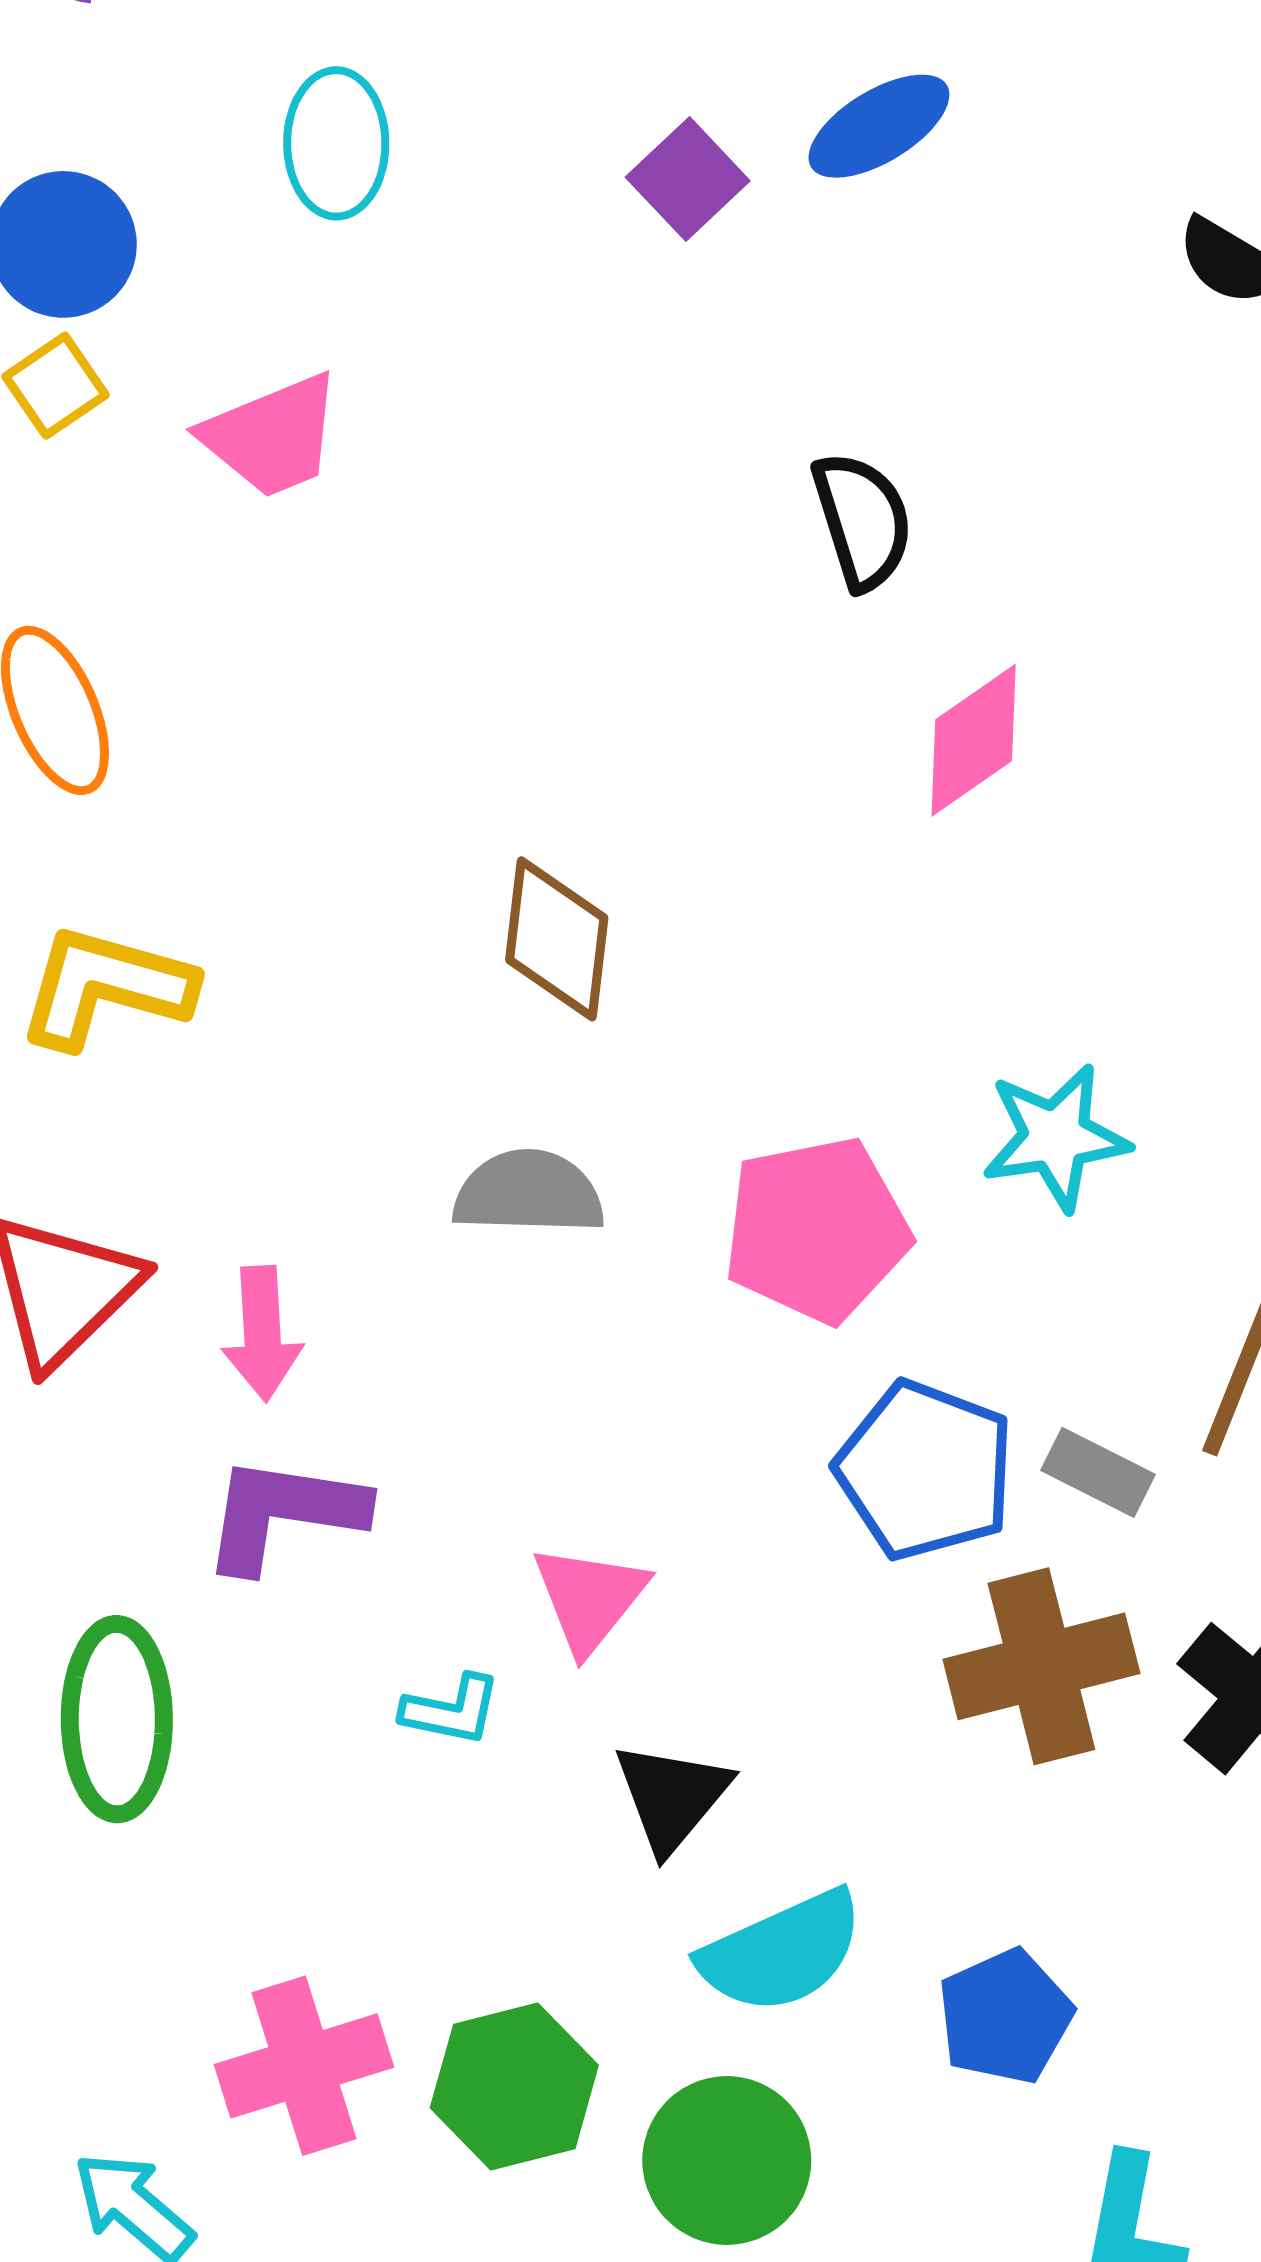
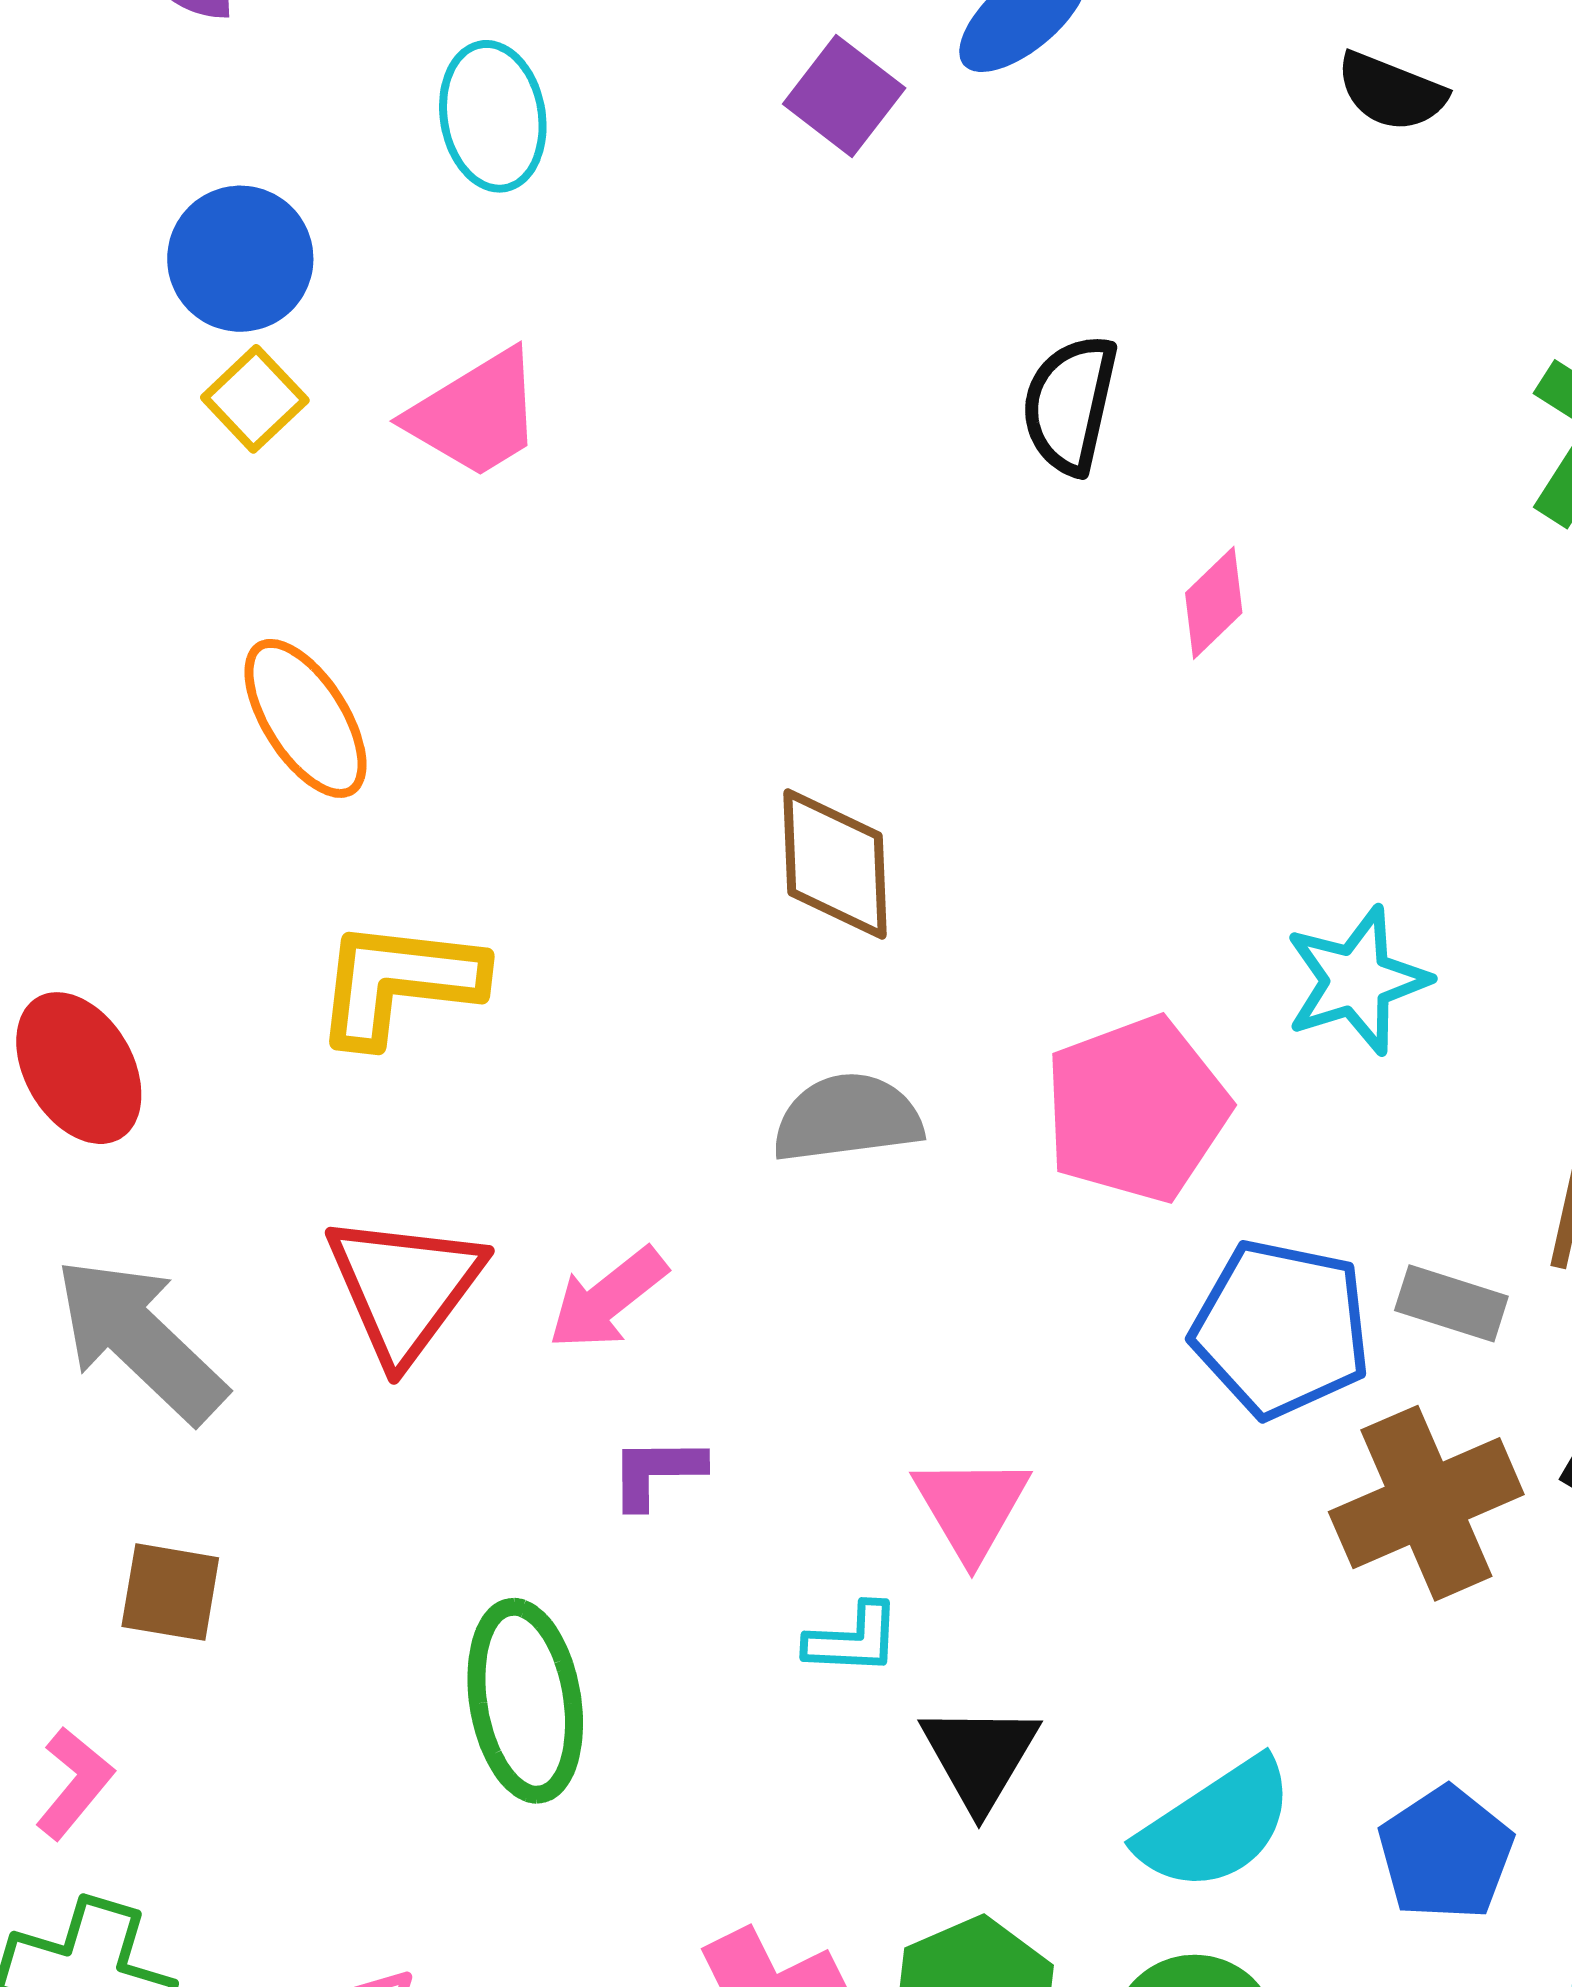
black semicircle: (862, 521) -> (1070, 404), turned -141
pink diamond: (974, 740) -> (1214, 603), size x0.7
pink arrow: (262, 1334) -> (607, 1299), turned 64
purple L-shape: (283, 1513) -> (657, 1472), size x0.6
black triangle: (672, 1797) -> (980, 1757), moved

